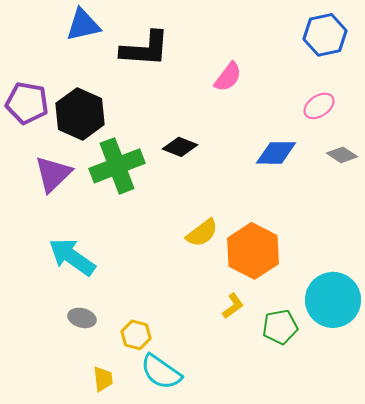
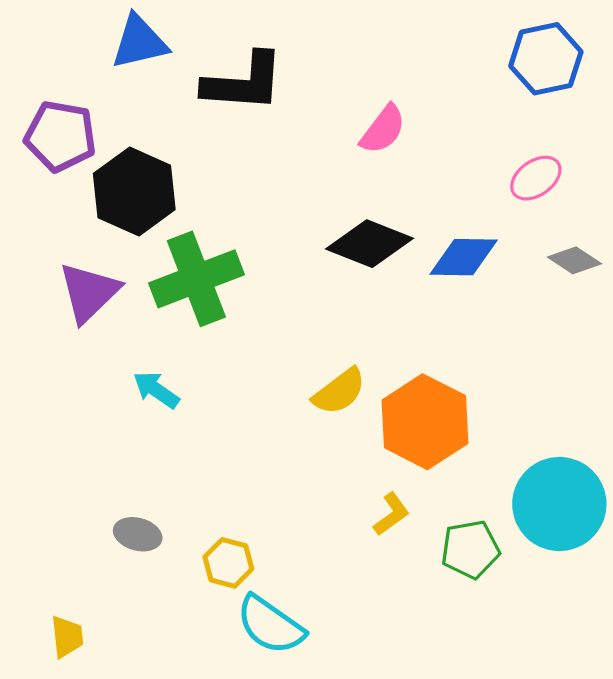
purple pentagon: (27, 103) -> (60, 136), moved
black diamond: (180, 147) -> (370, 244), moved, size x1.4
cyan arrow: (72, 257) -> (156, 390), moved, size x0.6
yellow trapezoid: (103, 379) -> (67, 637), moved

